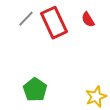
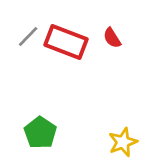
red rectangle: (54, 23) -> (66, 42), turned -44

